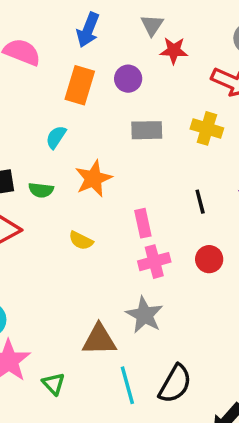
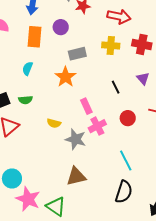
orange star: (93, 179) -> (65, 77), moved
gray star: (144, 315) -> (76, 139), moved
green triangle: (54, 384) -> (56, 206), size x1.5
cyan line: (127, 385) -> (126, 161), moved

